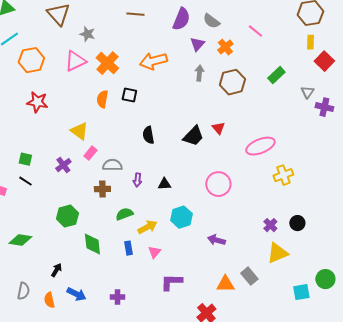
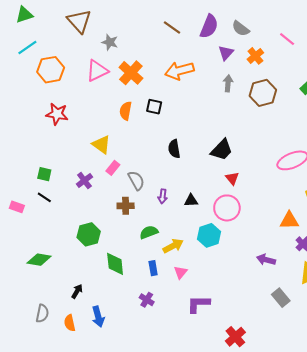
brown line: (135, 14) -> (172, 27), moved, turned 30
red triangle: (218, 128) -> (232, 178), moved
gray semicircle: (112, 165) -> (136, 180), turned 60
pink circle: (218, 184) -> (227, 208), moved
purple arrow: (216, 240) -> (266, 260), moved
orange triangle: (225, 284) -> (289, 221), moved
blue arrow: (76, 294) -> (98, 317), turned 48
purple cross: (117, 297) -> (147, 300), moved, turned 32

